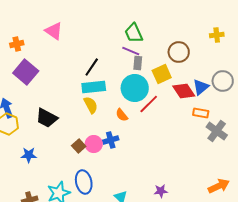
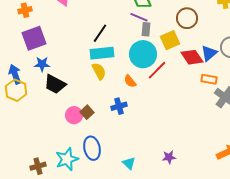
purple square: (26, 72) -> (34, 38), turned 30
pink circle: (94, 144) -> (74, 115), moved
blue star: (29, 155) -> (42, 64), moved

